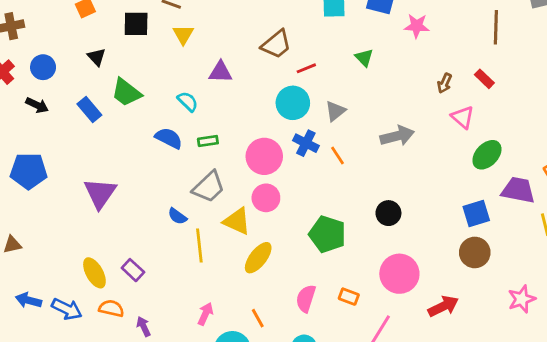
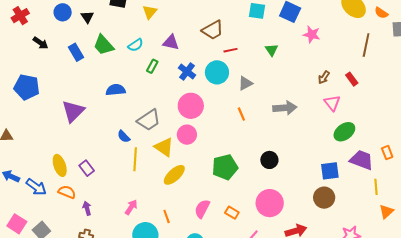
blue circle: (43, 67) -> (63, 12), moved
cyan semicircle: (188, 102) -> (136, 45), moved, turned 91
blue semicircle: (169, 138) -> (116, 90), moved, turned -42
green rectangle: (208, 141) -> (152, 66), moved, turned -64
blue cross: (306, 143) -> (187, 71), moved
green pentagon: (327, 234) -> (225, 167), turned 30

